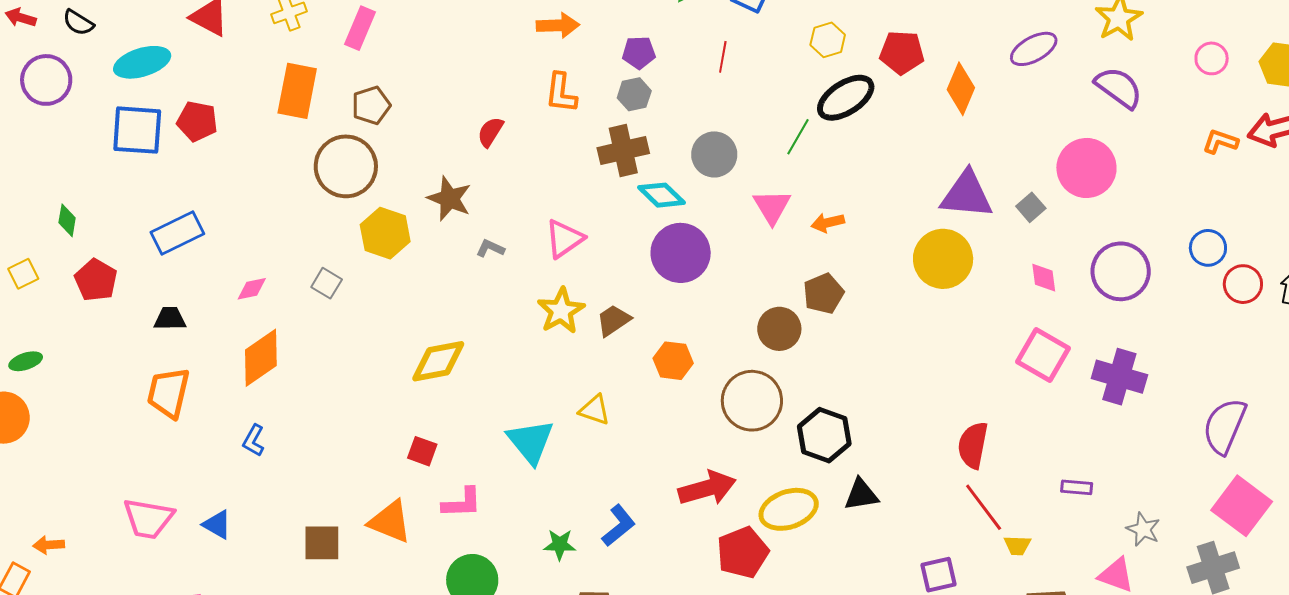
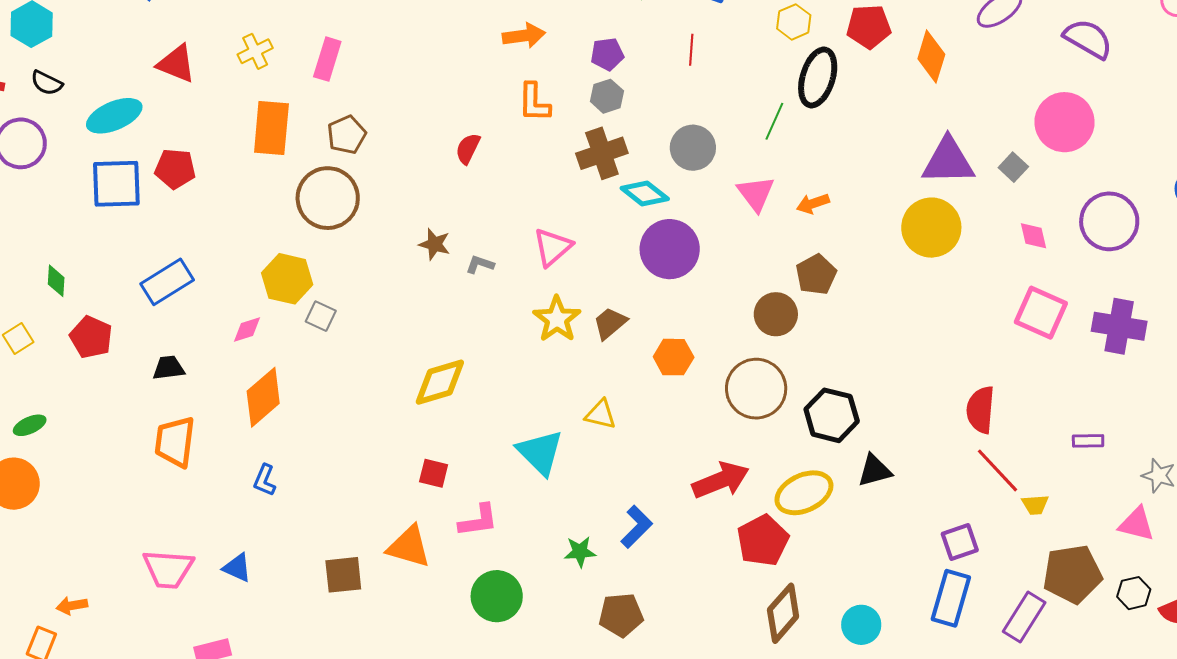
black ellipse: (846, 98) -> (818, 77), turned -34
brown star: (449, 199) -> (435, 244), moved, size x0.7
yellow hexagon: (385, 233) -> (287, 279), moved

